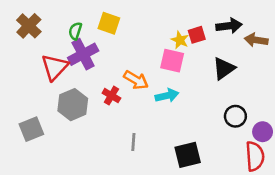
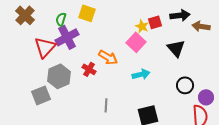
pink square: (172, 61) -> (136, 42), turned 30
black triangle: (224, 68) -> (176, 48), turned -36
cyan arrow: (167, 96) -> (141, 74), moved
gray square: (31, 129) -> (41, 95), moved

